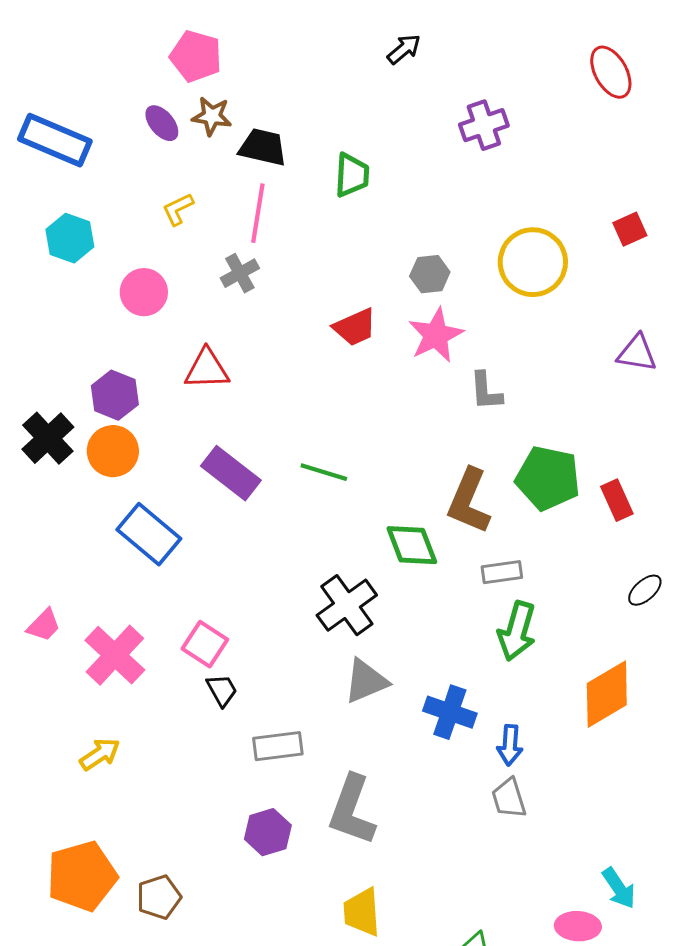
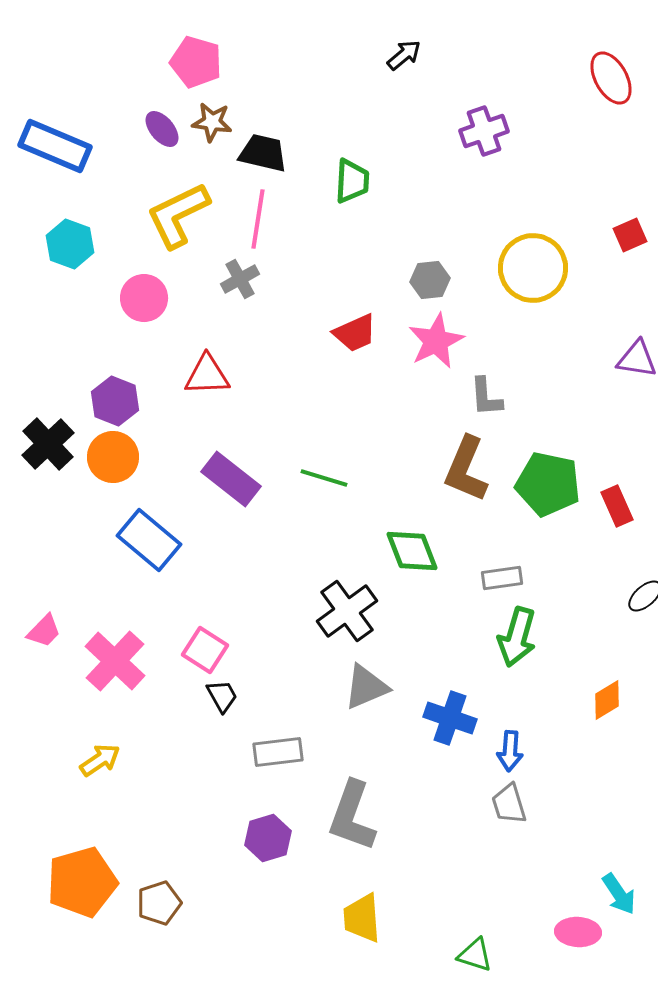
yellow L-shape: (178, 209) -> (178, 215), size x2.0
brown L-shape: (469, 501) -> (466, 469), moved
orange diamond: (607, 694) -> (607, 700), size x0.6

